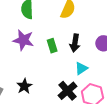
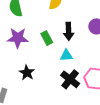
cyan triangle: (81, 68) -> (66, 55), moved, turned 40
black star: (24, 86) -> (27, 73), moved

